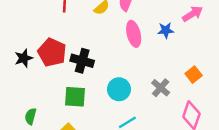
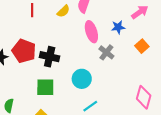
orange square: (194, 75) -> (142, 46), moved
gray cross: (161, 88) -> (106, 52), moved

